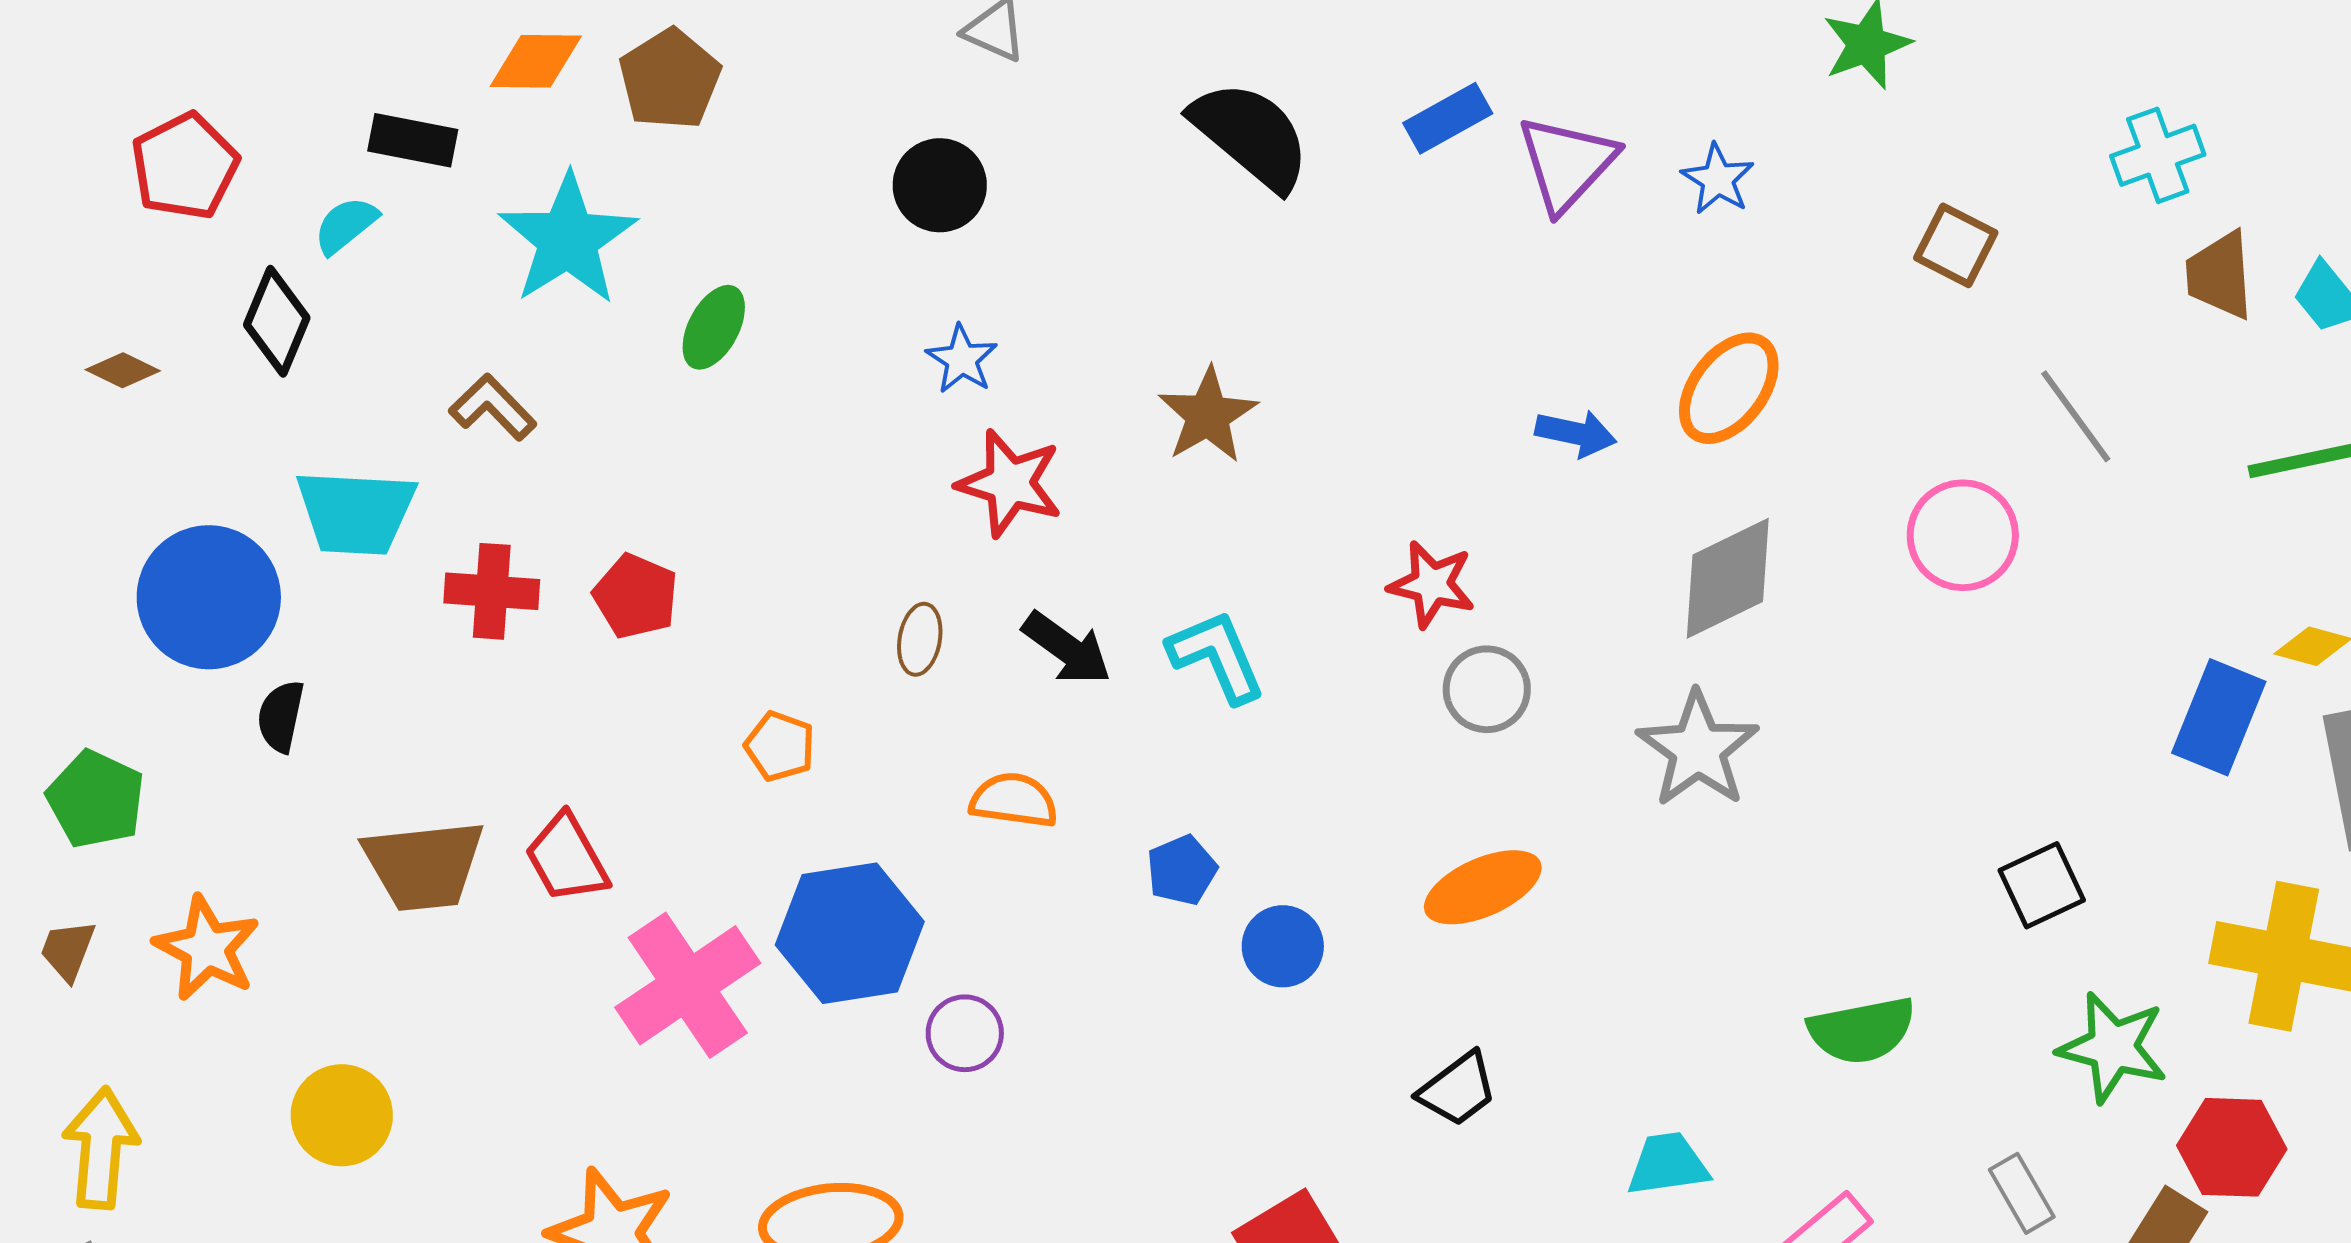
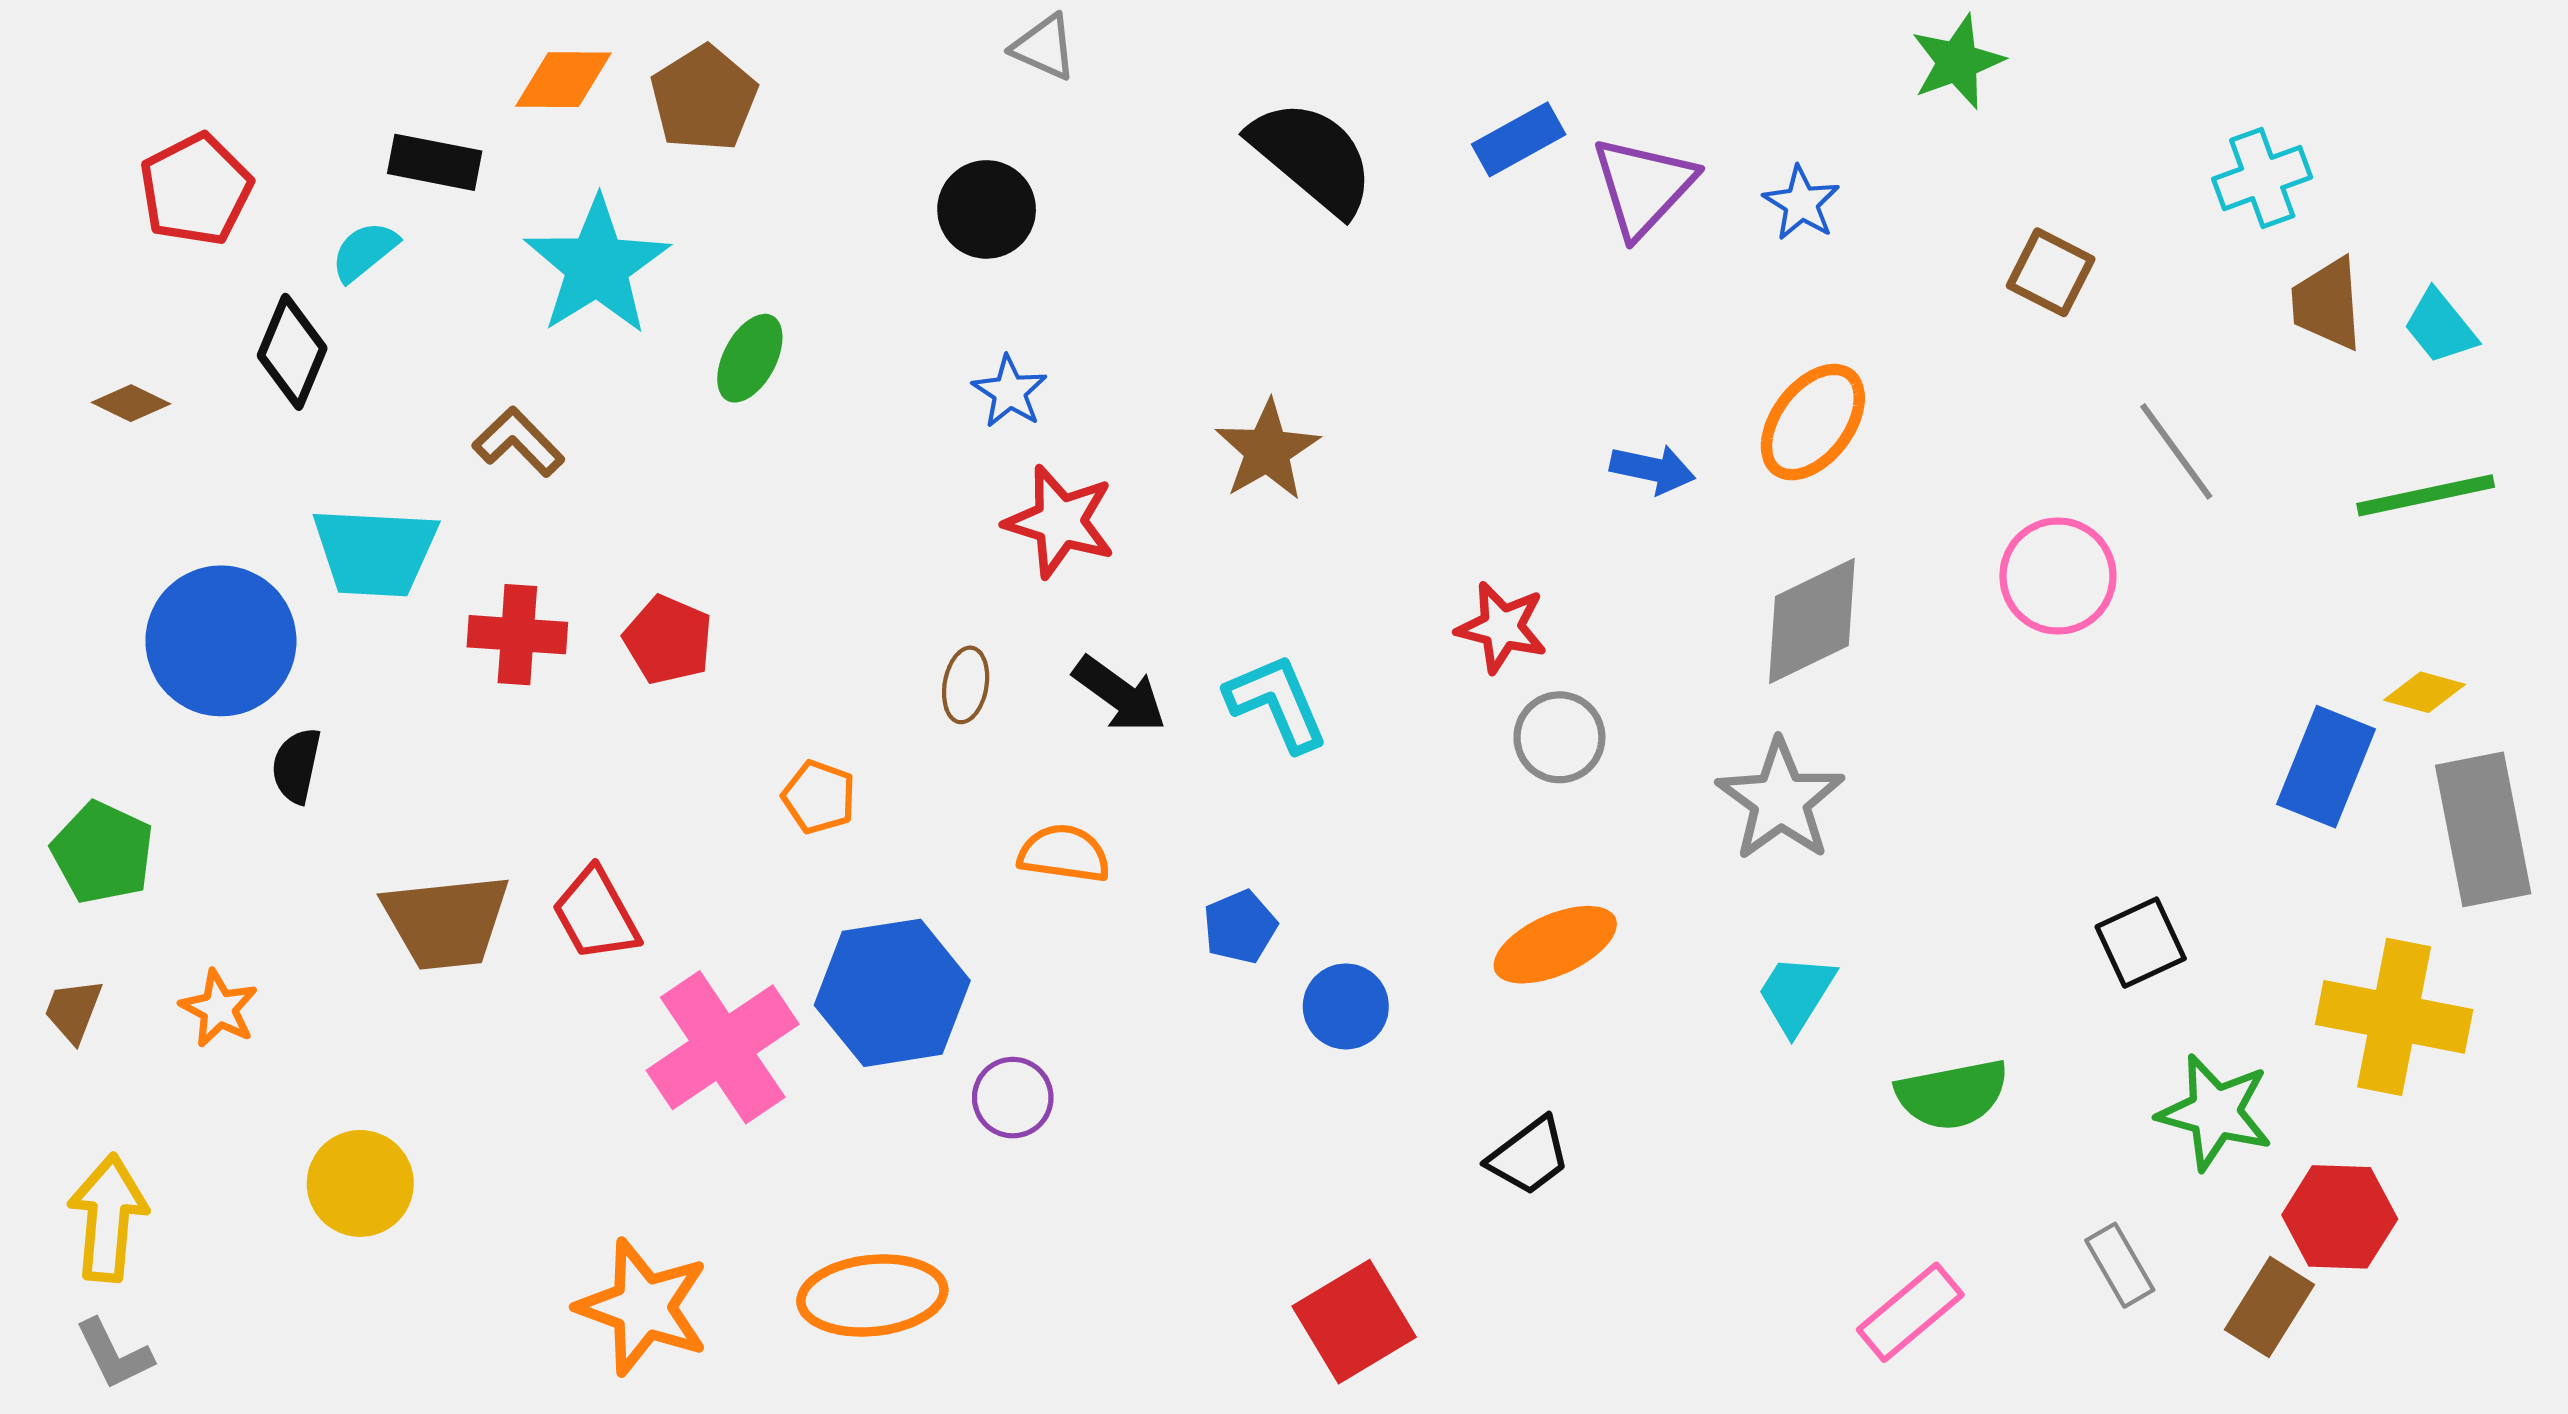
orange star: (207, 948) -> (219, 1009), size x0.7
cyan trapezoid: (1668, 1164) -> (1796, 994), moved, turned -50

